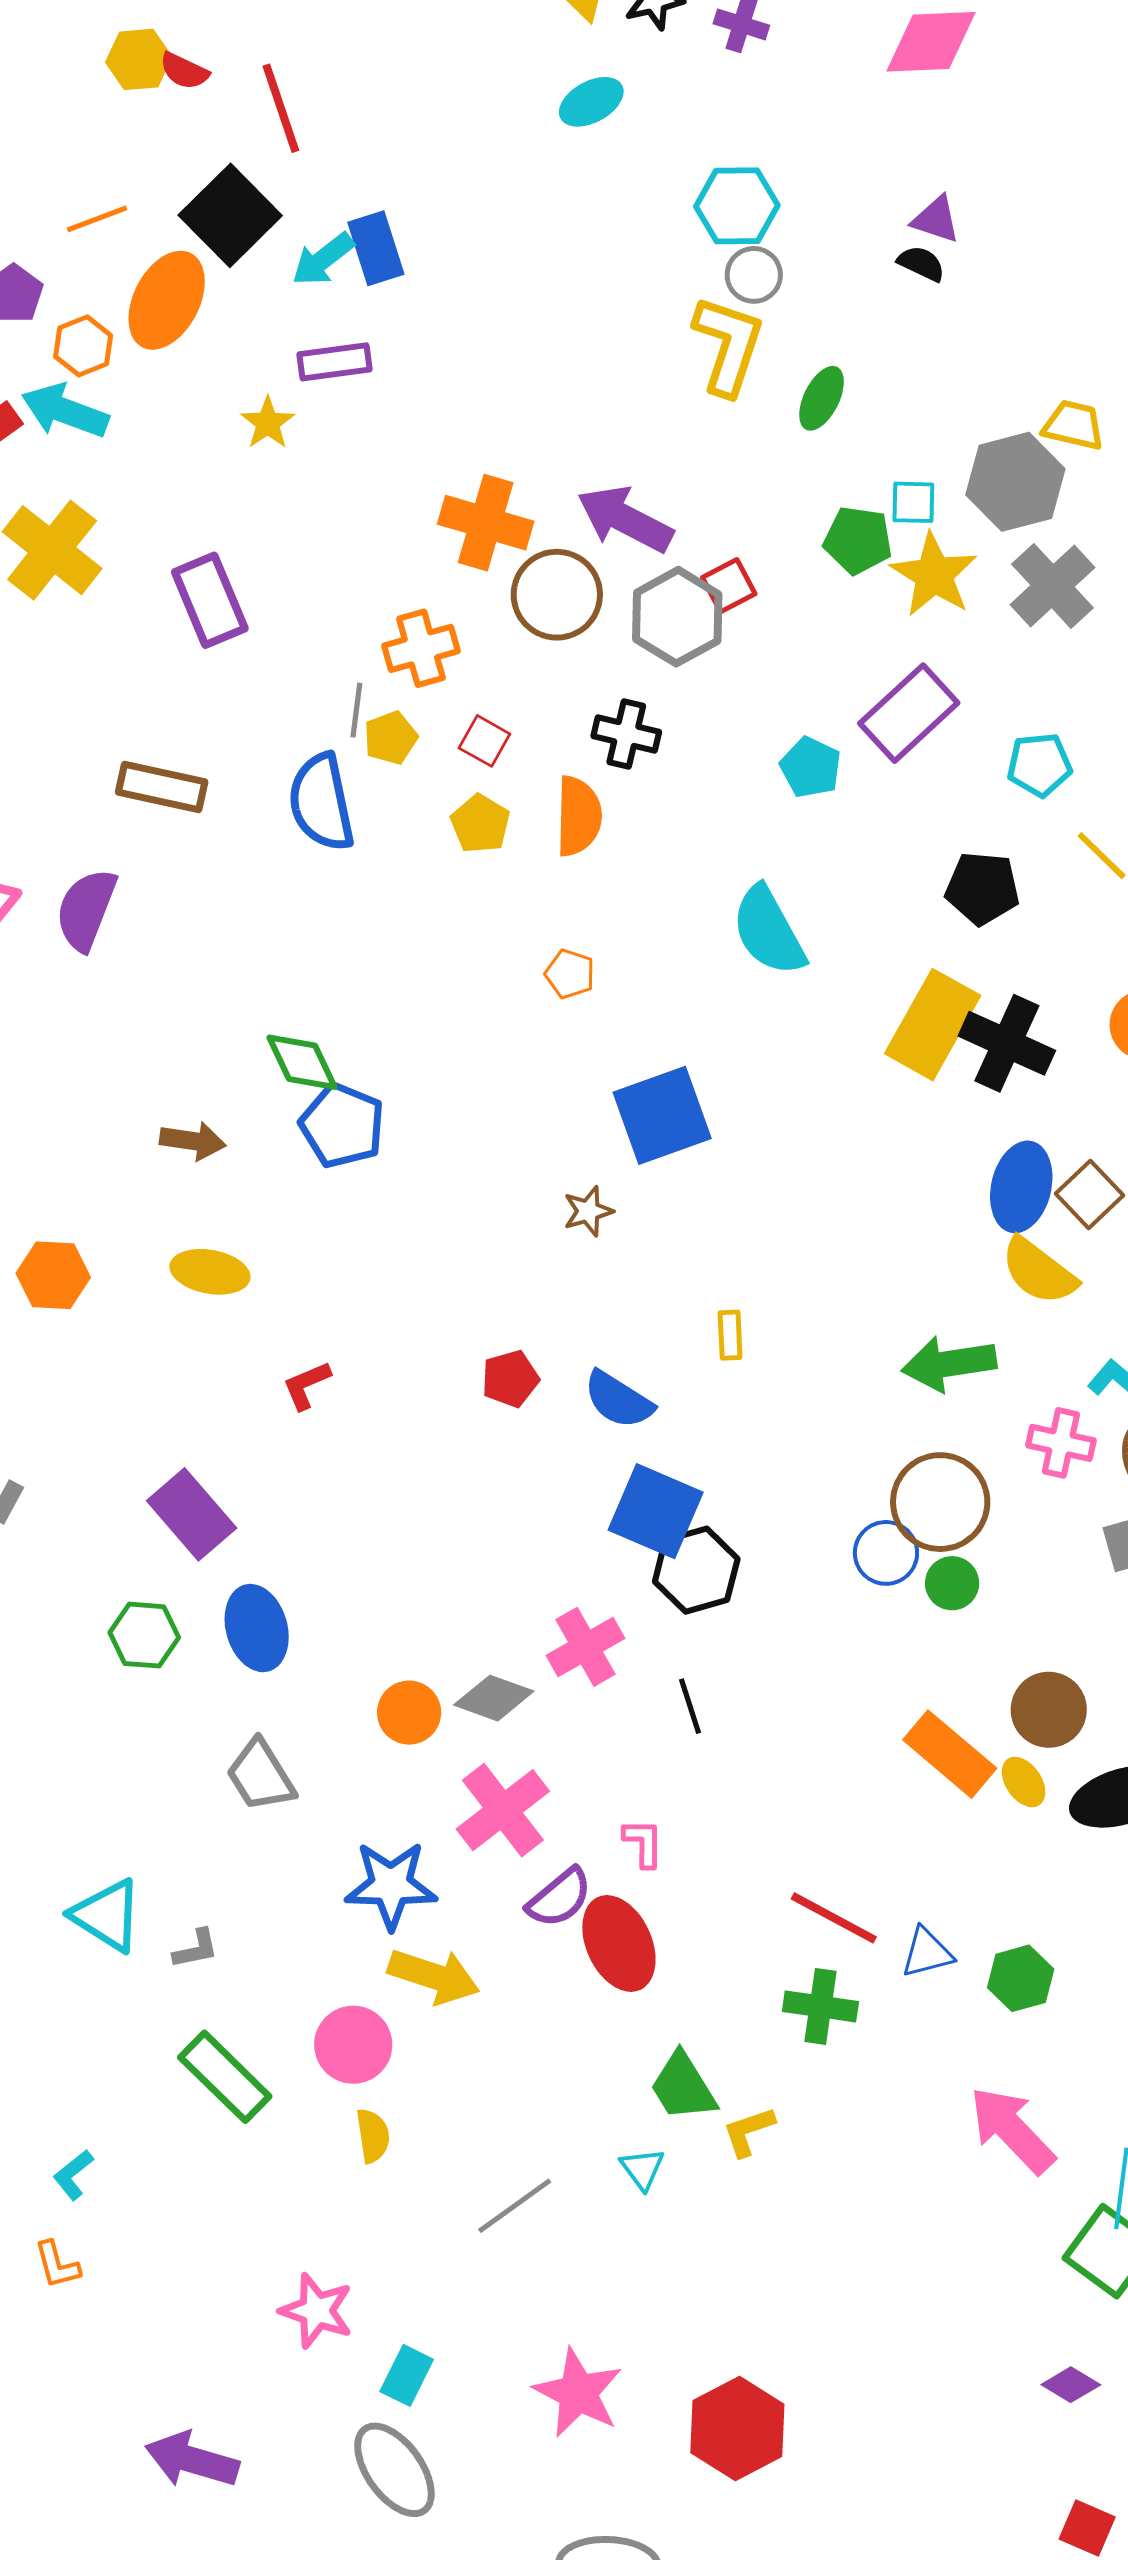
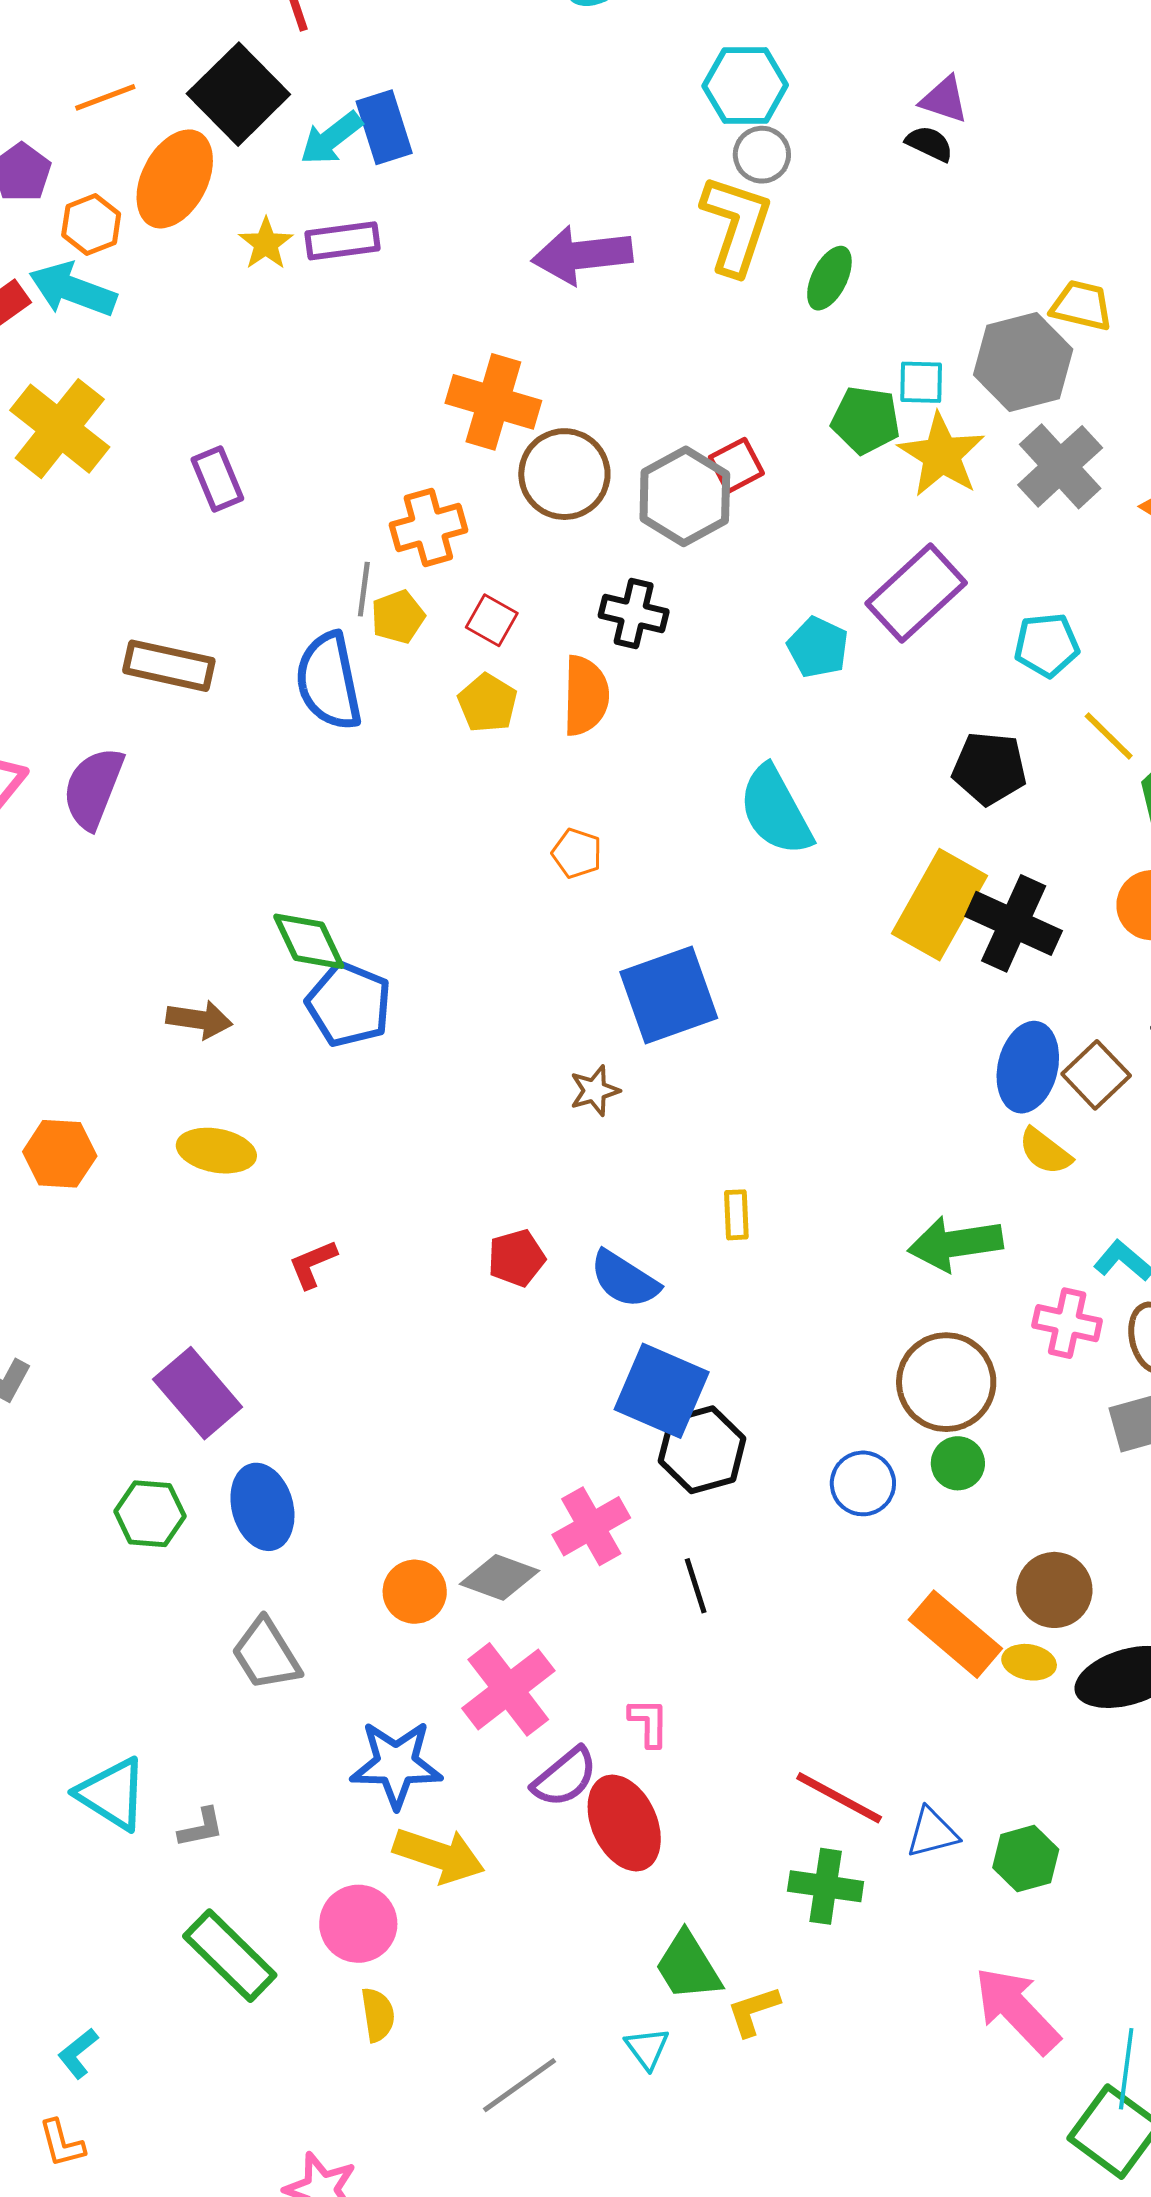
yellow star: (268, 423) -> (266, 244), moved
purple arrow: (625, 519) -> (582, 255), moved, turned -34
purple rectangle: (210, 600) -> (217, 479), size x0.7
yellow semicircle: (1039, 1271) -> (1045, 1151), size x0.7
blue circle: (886, 1553) -> (863, 1483), moved
yellow ellipse: (1024, 1782) -> (1029, 1662), turned -45

